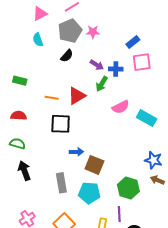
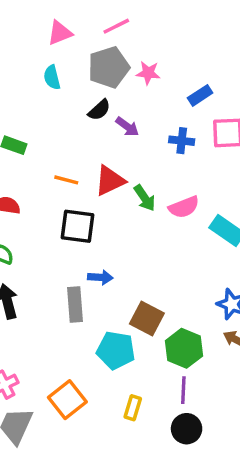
blue rectangle: (133, 42) -> (200, 95), moved
purple arrow: (97, 65) -> (127, 127), moved
green arrow: (102, 84) -> (145, 198), moved, turned -70
brown square: (94, 165) -> (147, 318), moved
gray rectangle: (61, 183) -> (75, 304), moved
purple line: (119, 214) -> (183, 390), moved

